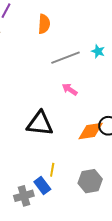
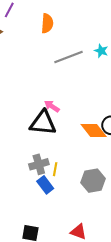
pink arrow: (70, 89) -> (52, 106), moved
orange diamond: (91, 131) -> (94, 130), turned 60
gray cross: (24, 196) -> (39, 164), moved

